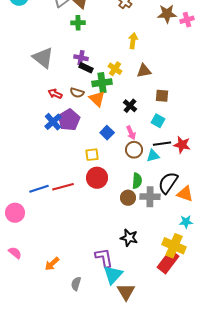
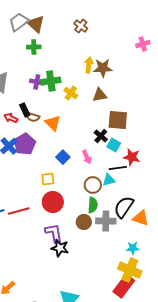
brown star: (167, 14) -> (103, 68), moved
black rectangle: (86, 68) -> (25, 110), moved, turned 40
green cross: (102, 83) -> (51, 81), moved
brown square: (162, 96) -> (118, 120), size x1.5
black cross: (130, 106) -> (101, 136), moved
red star: (182, 145) -> (132, 157), moved
brown circle: (134, 150) -> (93, 185), moved
cyan star: (186, 222) -> (133, 248), moved
black star: (129, 238) -> (60, 248), moved
purple L-shape: (104, 258) -> (54, 233), moved

